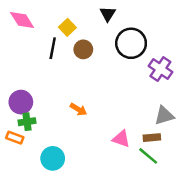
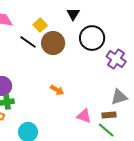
black line: (53, 48) -> (28, 42), turned -66
brown circle: (83, 49) -> (53, 43), size x1.5
orange arrow: (78, 109) -> (57, 90), moved

